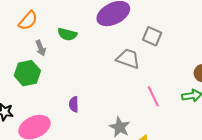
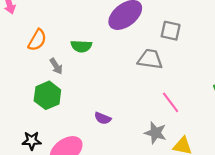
pink line: (153, 96) -> (171, 102), moved
purple semicircle: (74, 104) -> (103, 118), turned -56

